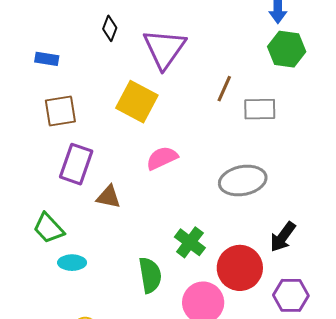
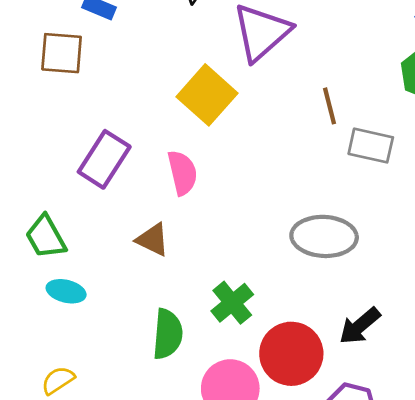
brown line: (224, 89) -> (329, 106), turned -52
brown square: (60, 111) -> (62, 53), moved
pink semicircle: (162, 158) -> (182, 173), moved, turned 88
brown triangle: (109, 197) -> (153, 240), moved

